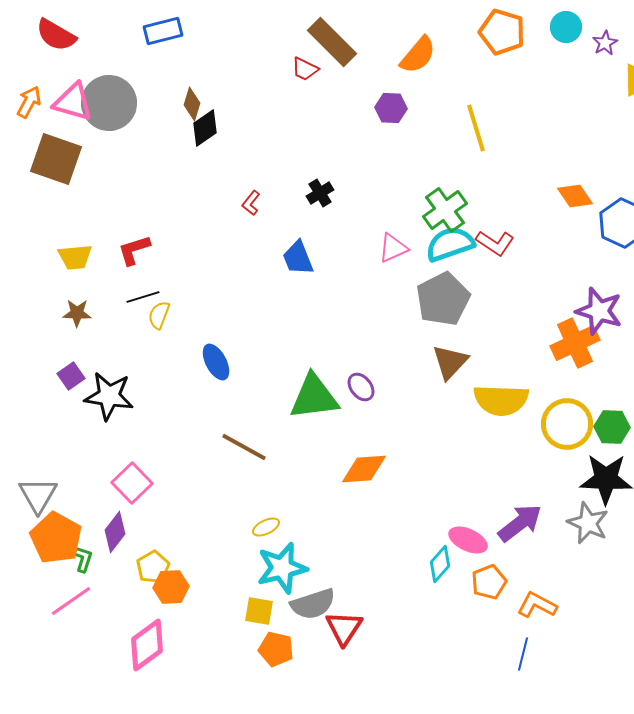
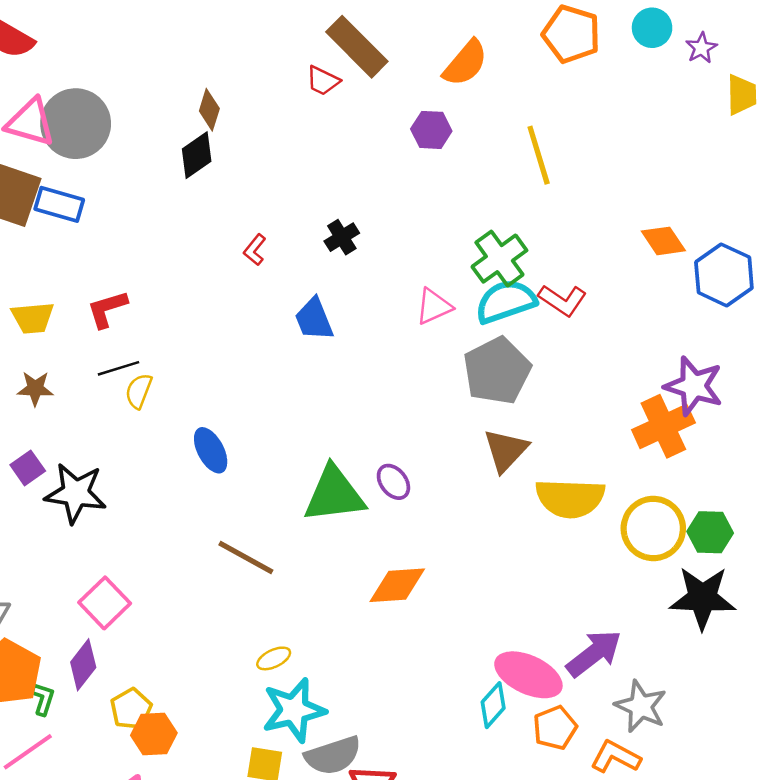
blue rectangle: (163, 31) -> (59, 204), moved, turned 30
brown diamond: (192, 104) -> (209, 110), moved
gray star: (588, 523) -> (641, 706), moved
pink ellipse: (468, 540) -> (528, 675), size x1.4

